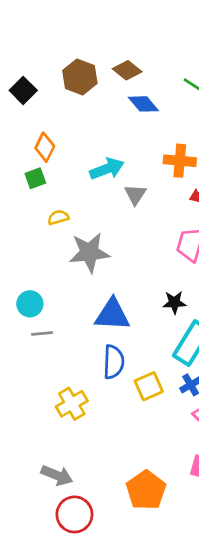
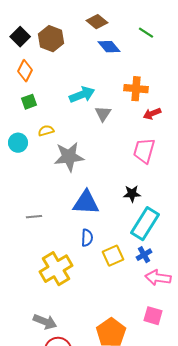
brown hexagon: (80, 77) -> (51, 39), moved
orange diamond: (45, 147) -> (25, 71), moved
cyan circle: (30, 304) -> (18, 143), moved
blue semicircle: (114, 362) -> (87, 238), size x0.7
yellow cross: (72, 404) -> (56, 269), size x1.4

